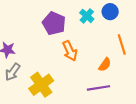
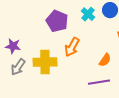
orange arrow: (70, 51) -> (72, 47), turned 54
yellow cross: (41, 85) -> (45, 62), moved, turned 35

